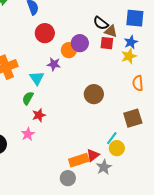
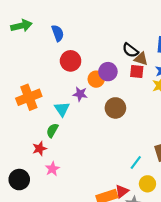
brown circle: (94, 94) -> (115, 108), moved
red star: (39, 115) -> (40, 149), moved
cyan line: (112, 138) -> (136, 162), moved

